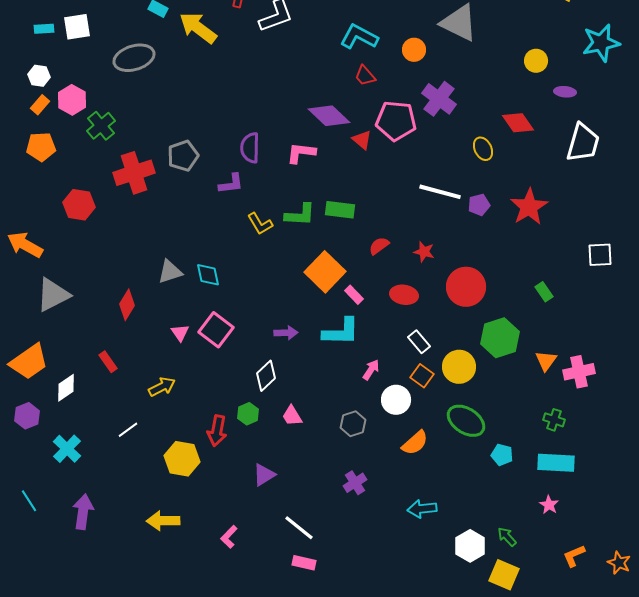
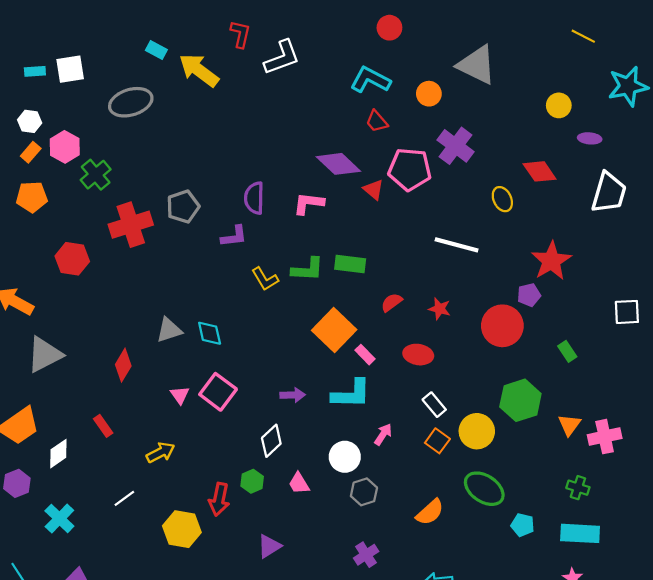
purple pentagon: (479, 205) -> (529, 295), moved
red circle: (466, 287) -> (502, 326), moved
white circle: (396, 400) -> (345, 457), moved

